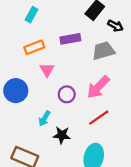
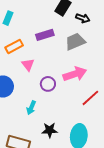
pink arrow: (98, 87) -> (75, 74), turned -145
red line: (99, 118) -> (90, 98), moved
black star: (62, 135) -> (50, 130), moved

